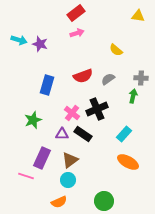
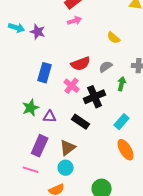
green arrow: (133, 96) -> (122, 84), moved
pink cross: (72, 113) -> (72, 86), moved
purple triangle: (62, 134) -> (50, 117), moved
orange ellipse: (128, 162) -> (126, 150), turned 30
pink line: (26, 176) -> (31, 170), moved

